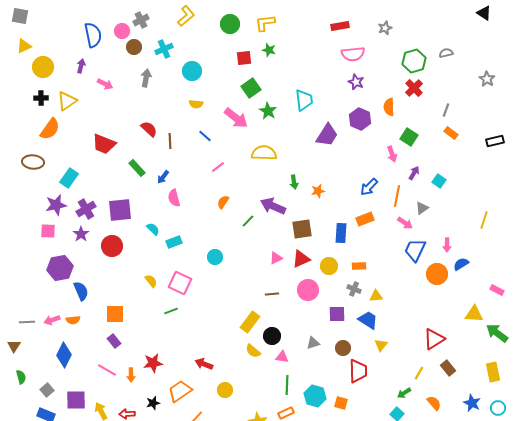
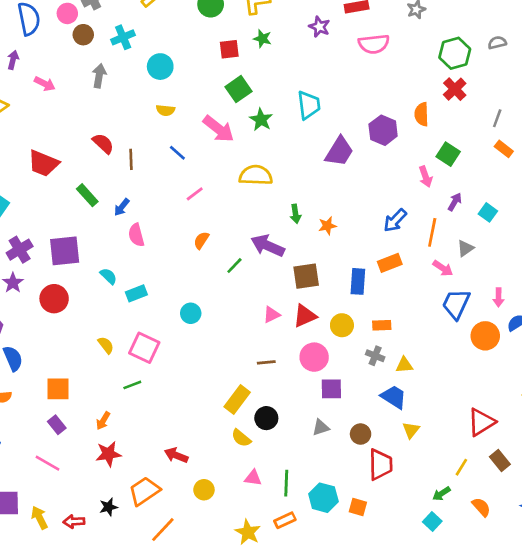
purple star: (356, 82) -> (319, 27), moved
purple square: (337, 314) -> (331, 389), moved
pink triangle: (282, 357) -> (253, 478), moved
orange arrow: (131, 375) -> (103, 421), moved, turned 32

